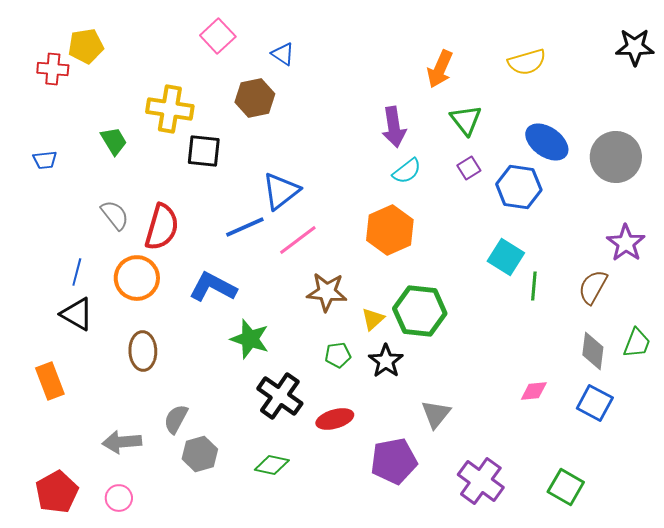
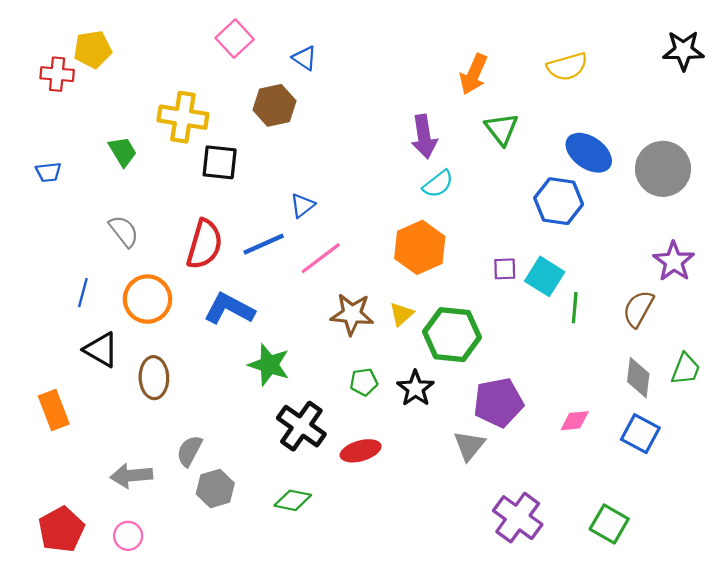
purple square: (469, 168) -> (505, 269), moved, turned 30
blue triangle: (281, 191) -> (302, 205), size x0.6
red semicircle: (162, 227) -> (204, 244), moved
black triangle: (77, 314) -> (101, 350), moved
yellow triangle: (373, 319) -> (401, 314), moved
purple pentagon: (394, 461) -> (498, 402), moved

